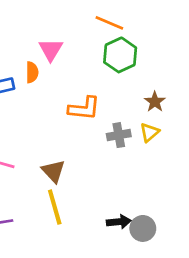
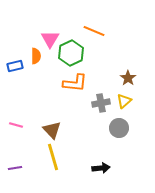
orange line: (109, 23) -> (94, 31), moved
green hexagon: (120, 55) -> (71, 53), moved
gray circle: (143, 228) -> (119, 128), moved

